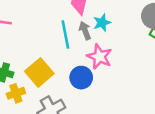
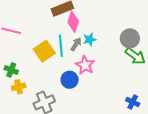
gray arrow: (85, 31) -> (76, 44), turned 48
yellow square: (39, 72) -> (44, 51), moved

